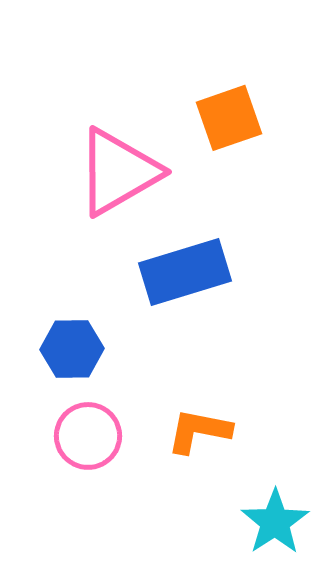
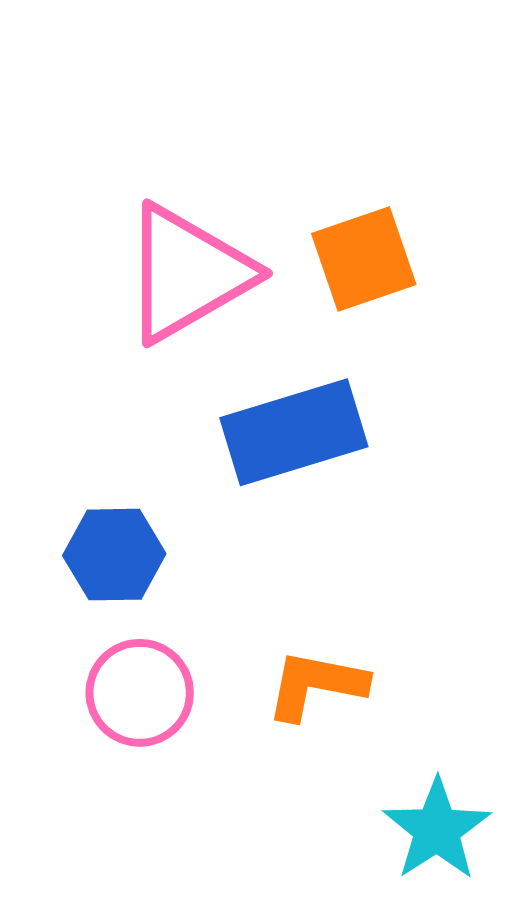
orange square: (229, 118) -> (364, 259), moved

